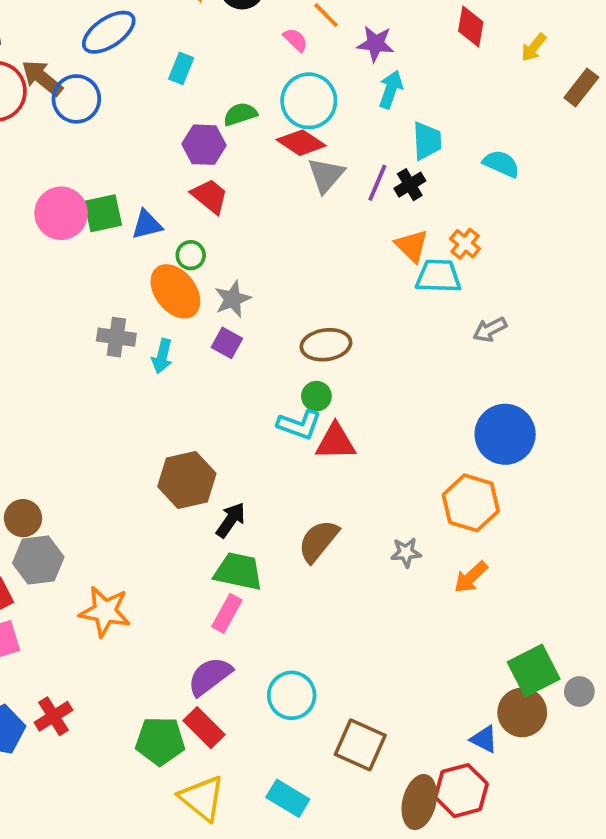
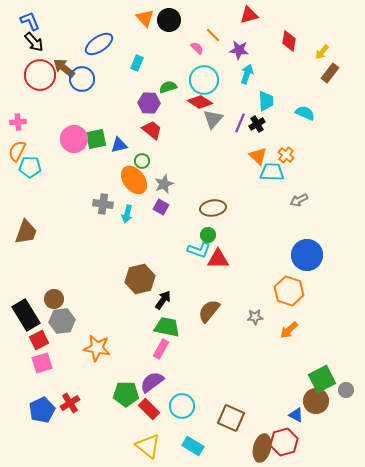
brown rectangle: (581, 87) -> (330, 73), moved
cyan circle: (292, 695) -> (182, 406), moved
green pentagon: (160, 741) -> (126, 394), moved

